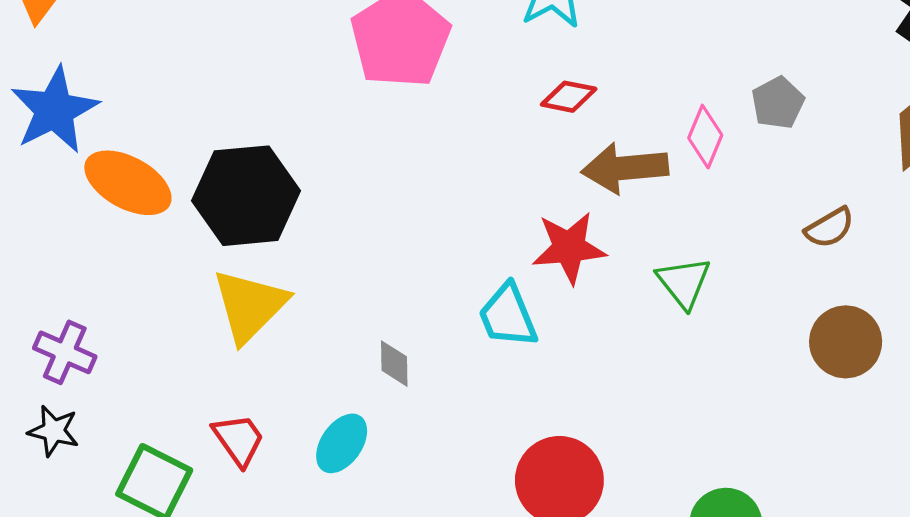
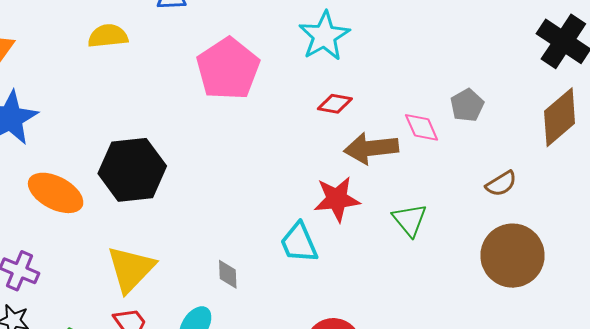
pink diamond: (705, 137) -> (422, 127), turned -45
orange ellipse: (128, 183) -> (56, 193), moved
yellow triangle: (250, 306) -> (131, 269), moved
brown circle: (846, 342) -> (512, 256), size x1.4

